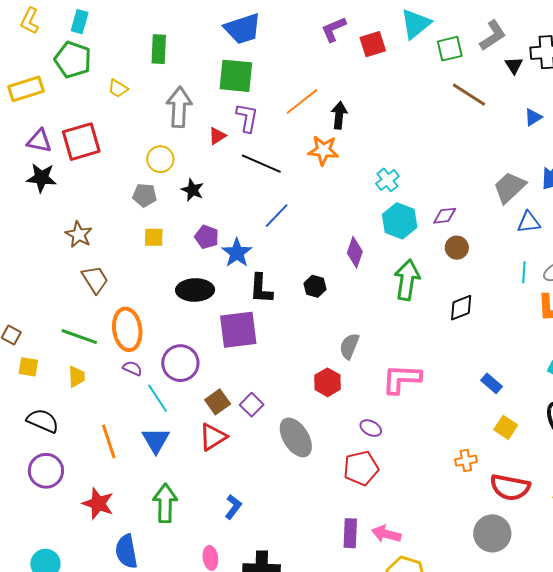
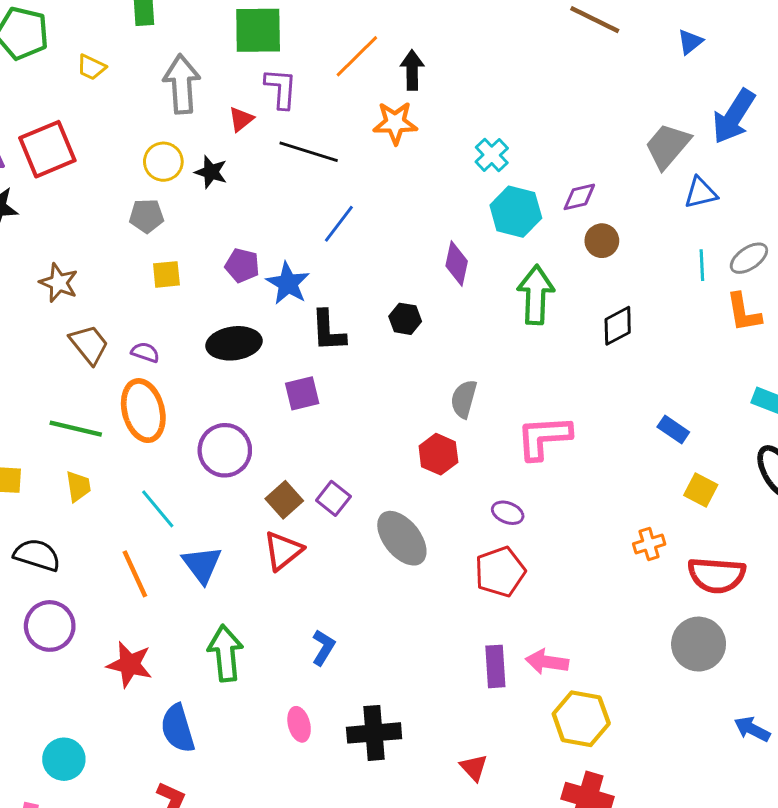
black star: (192, 190) -> (211, 172), moved
purple square: (238, 330) -> (302, 393), size x0.6
purple semicircle: (132, 368) -> (145, 352), moved
cyan line: (158, 398) -> (158, 509), moved

